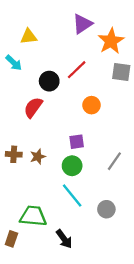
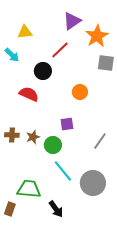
red line: (77, 70) -> (60, 50), moved
red semicircle: (33, 107) -> (29, 94), turned 78
green circle: (72, 166) -> (53, 145), moved
gray circle: (106, 209) -> (93, 183), size x1.6

